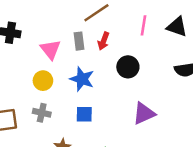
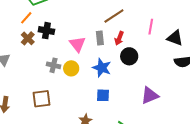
black triangle: (177, 27) -> (175, 38), moved
black circle: (128, 67) -> (129, 56), moved
gray cross: (42, 113) -> (53, 65), moved

